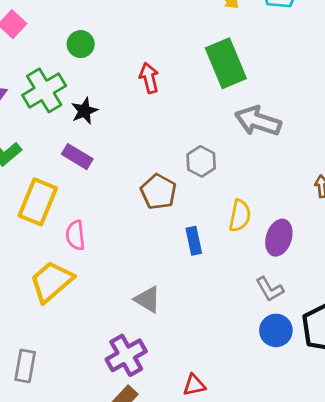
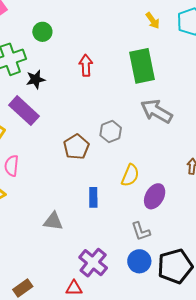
purple rectangle: (77, 157) -> (24, 111), size x1.4
blue rectangle: (194, 241) -> (93, 197), moved
gray triangle: (148, 300) -> (53, 221), turned -35
purple cross: (126, 355) -> (93, 263), moved, turned -32

